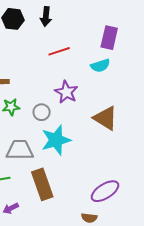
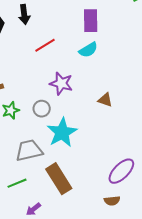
brown triangle: (105, 118) -> (105, 100), size x0.6

